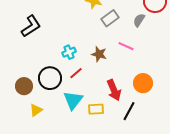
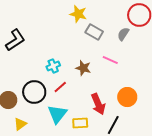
gray rectangle: (110, 18) -> (94, 32), turned 66

